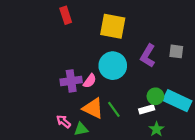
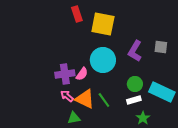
red rectangle: (66, 15) -> (77, 14), moved
green circle: (155, 96) -> (135, 84), moved
pink arrow: (63, 121) -> (67, 96), moved

